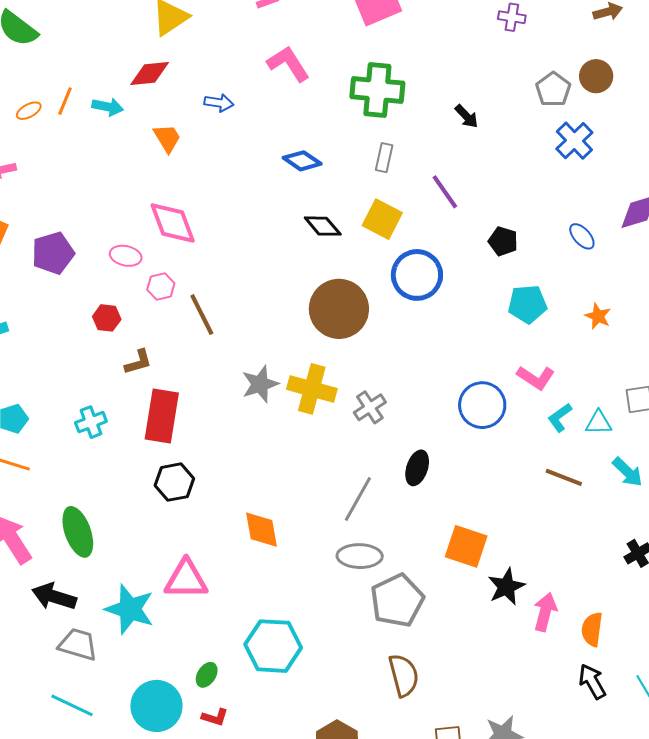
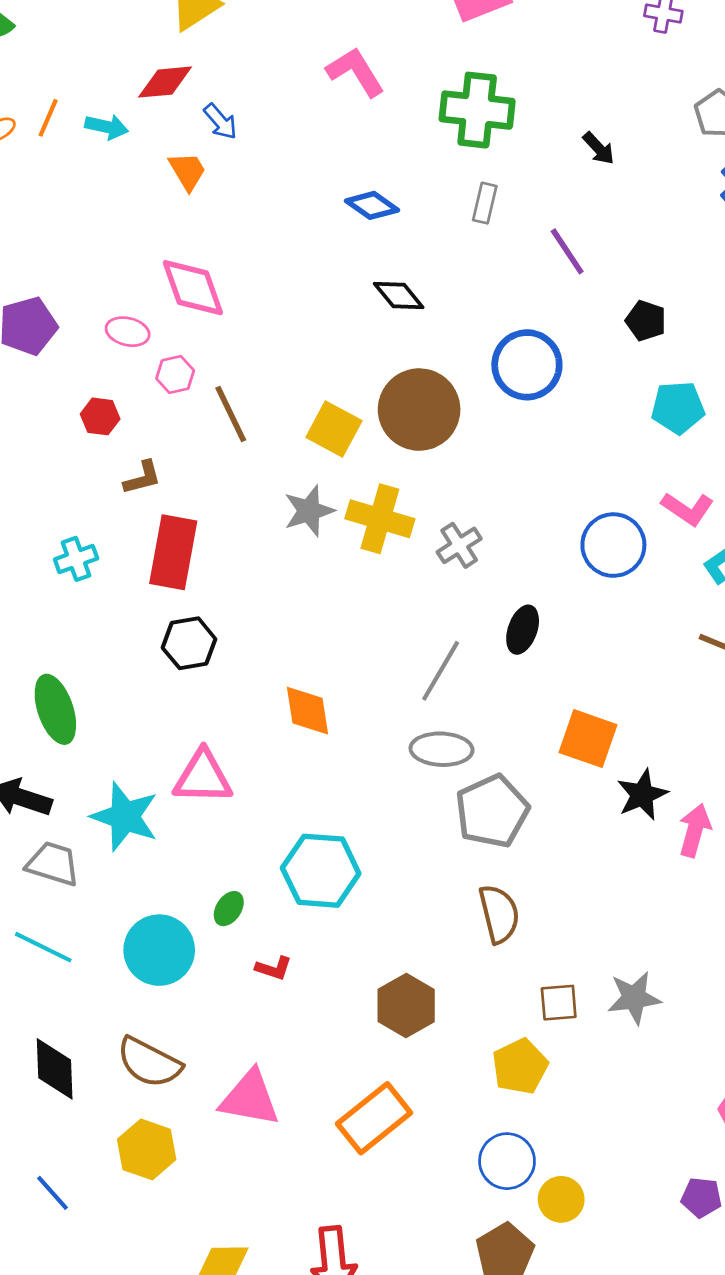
blue arrow: (219, 103) -> (221, 122), moved, turned 40
yellow square: (382, 219) -> (334, 429), moved
red L-shape: (215, 717) -> (274, 968), moved

